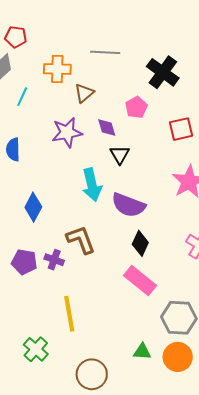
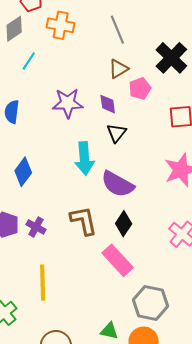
gray line: (105, 52) -> (117, 30), turned 56
orange cross: (57, 69) -> (61, 25), moved
brown triangle: (84, 93) -> (118, 69), moved
brown L-shape: (81, 240) -> (84, 221), moved

